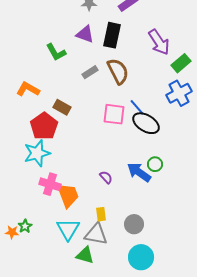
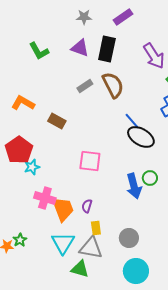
green L-shape: (56, 52) -> (39, 51), moved
pink square: (114, 114) -> (90, 161), moved
red pentagon: (44, 126) -> (19, 150), moved
cyan star: (37, 153) -> (32, 167), size x0.6
blue arrow: (139, 172) -> (134, 186), turned -140
purple semicircle: (106, 177) -> (87, 206), moved, turned -120

